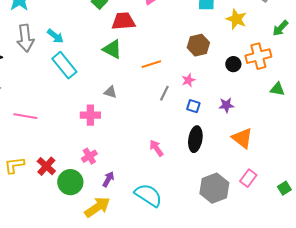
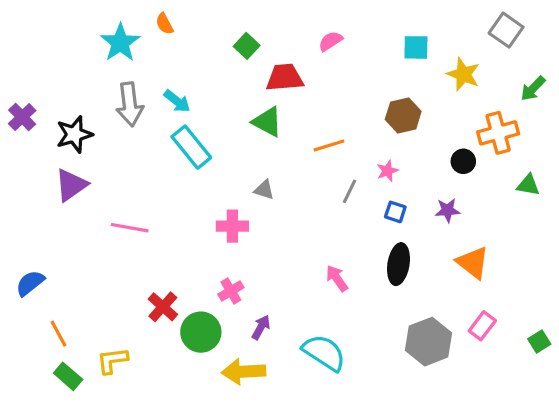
black circle: (233, 64) -> (463, 161), moved
yellow L-shape: (14, 165) -> (112, 361), moved
yellow arrow: (97, 207) -> (244, 372), turned -148

